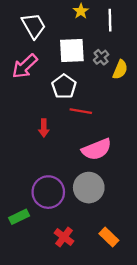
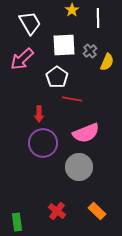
purple circle: (48, 192) -> (43, 143), moved
green rectangle: (19, 217) -> (17, 222), moved, turned -72

